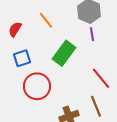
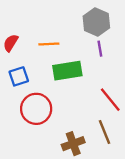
orange line: (46, 20) -> (49, 44), moved, turned -54
green rectangle: (64, 53) -> (67, 71), turned 45

